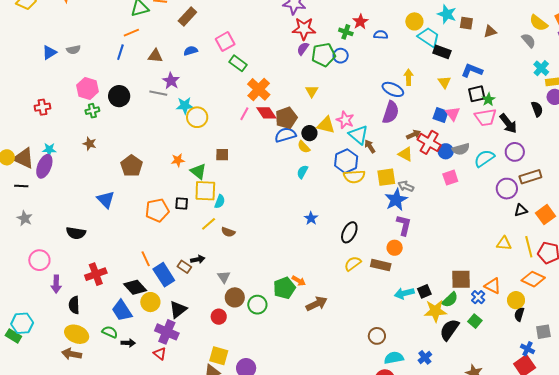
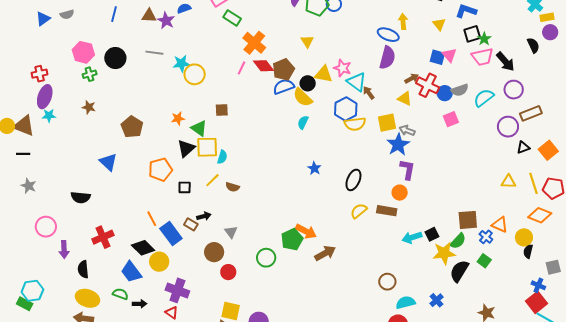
purple star: (171, 81) -> (166, 21), moved
yellow semicircle: (304, 147) -> (303, 97), size x1.5
purple ellipse: (44, 166) -> (45, 97), moved
black square: (182, 204) -> (185, 187), moved
orange arrow: (299, 281) -> (306, 231), size x1.5
brown circle: (235, 297) -> (214, 252), moved
black triangle: (178, 309) -> (186, 148), moved

